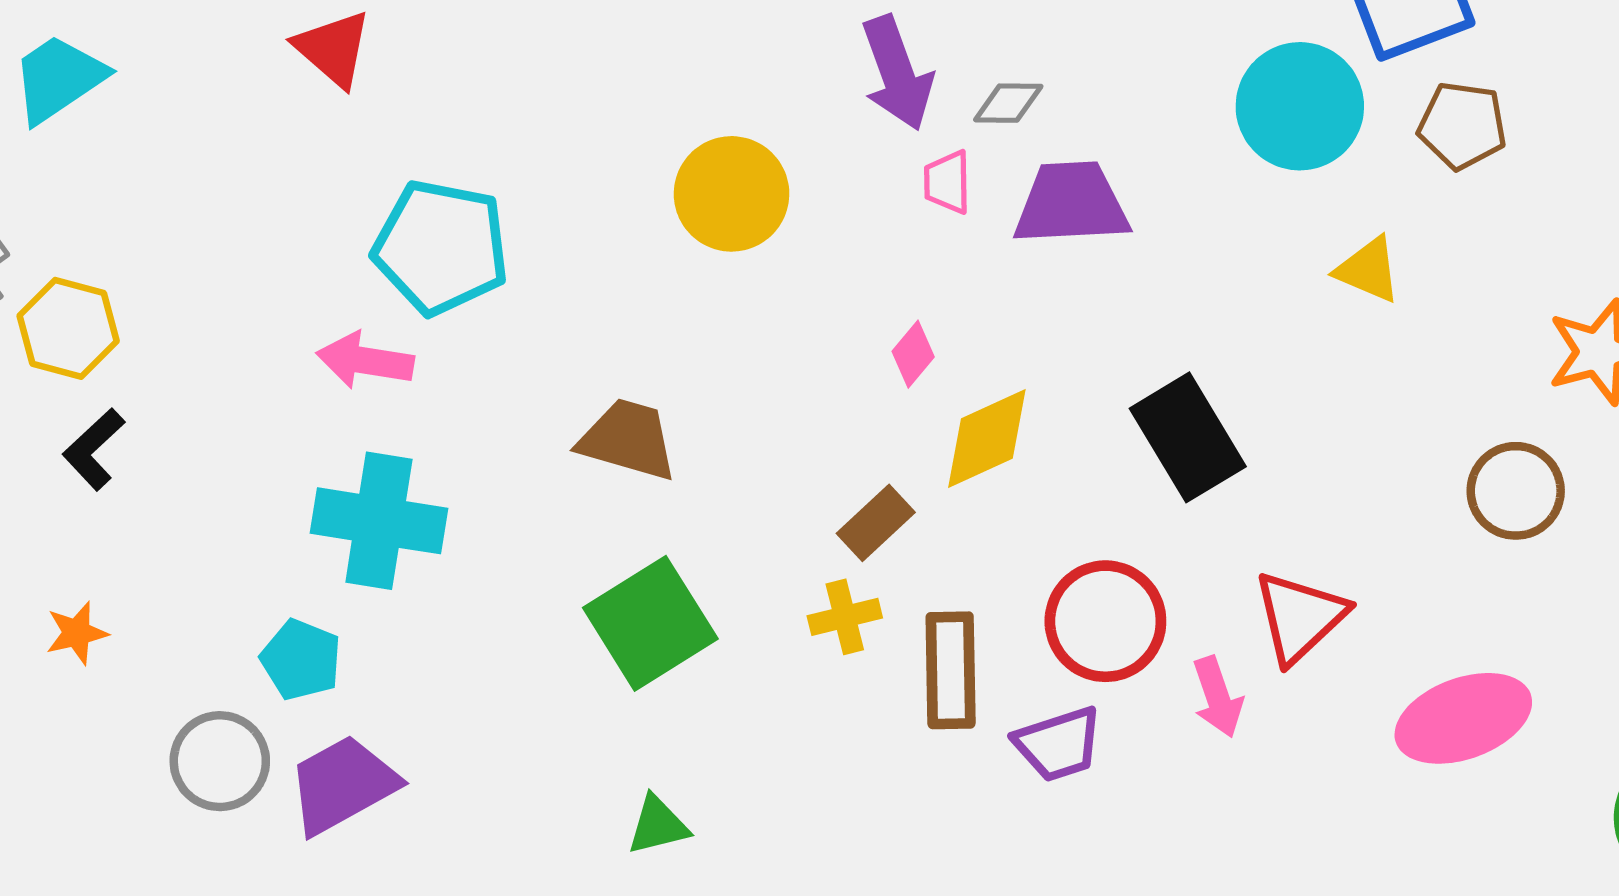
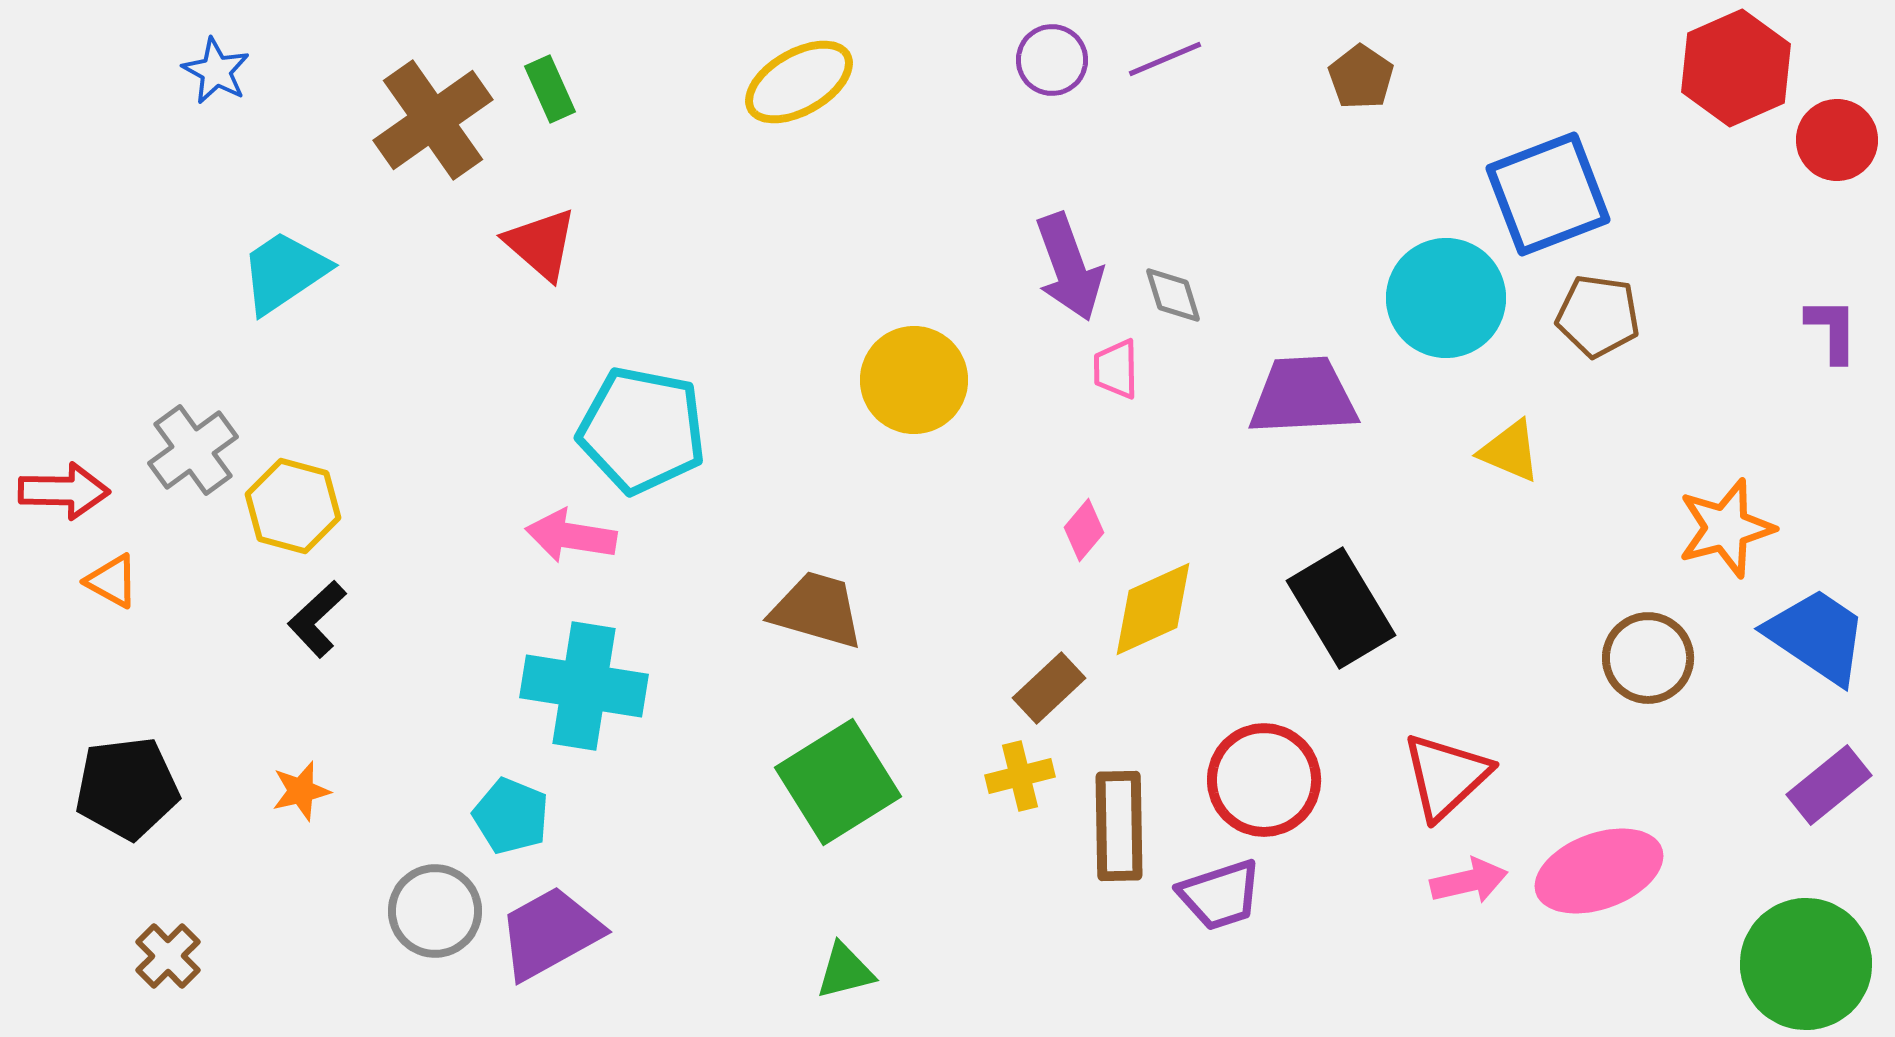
gray diamond: (1008, 103) -> (1173, 295), turned 72
purple trapezoid: (1071, 203) -> (1303, 396), moved
pink arrow: (1218, 697) -> (1469, 881), moved, turned -84

